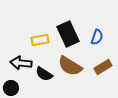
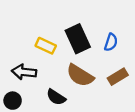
yellow rectangle: (40, 40) -> (46, 46), turned 36
black semicircle: (44, 74) -> (56, 97), moved

